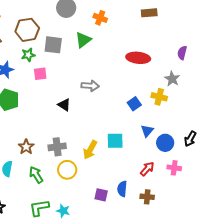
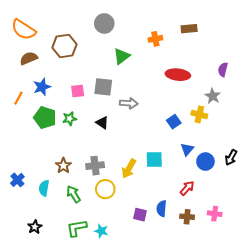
orange cross: (100, 18) -> (155, 39), moved, turned -32
gray square: (53, 45) -> (103, 87), moved
green star: (28, 55) -> (70, 119), moved
pink cross: (174, 168) -> (215, 214), moved

